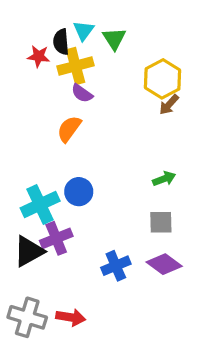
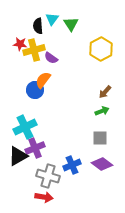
red star: (38, 56) -> (20, 44), moved
yellow cross: (76, 66) -> (34, 50), moved
brown arrow: (169, 105) -> (105, 92), moved
blue circle: (79, 192) -> (35, 90), moved
gray cross: (27, 317) -> (48, 176), moved

